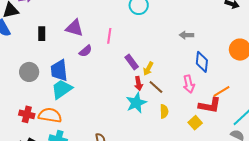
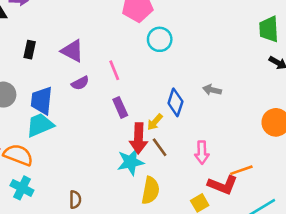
pink line: (109, 36) -> (114, 70), turned -42
purple rectangle: (132, 62) -> (120, 107), moved
blue diamond: (202, 62) -> (175, 102), moved
red arrow: (139, 83) -> (139, 138), size x1.6
yellow semicircle: (164, 111) -> (150, 190), moved, size x1.5

